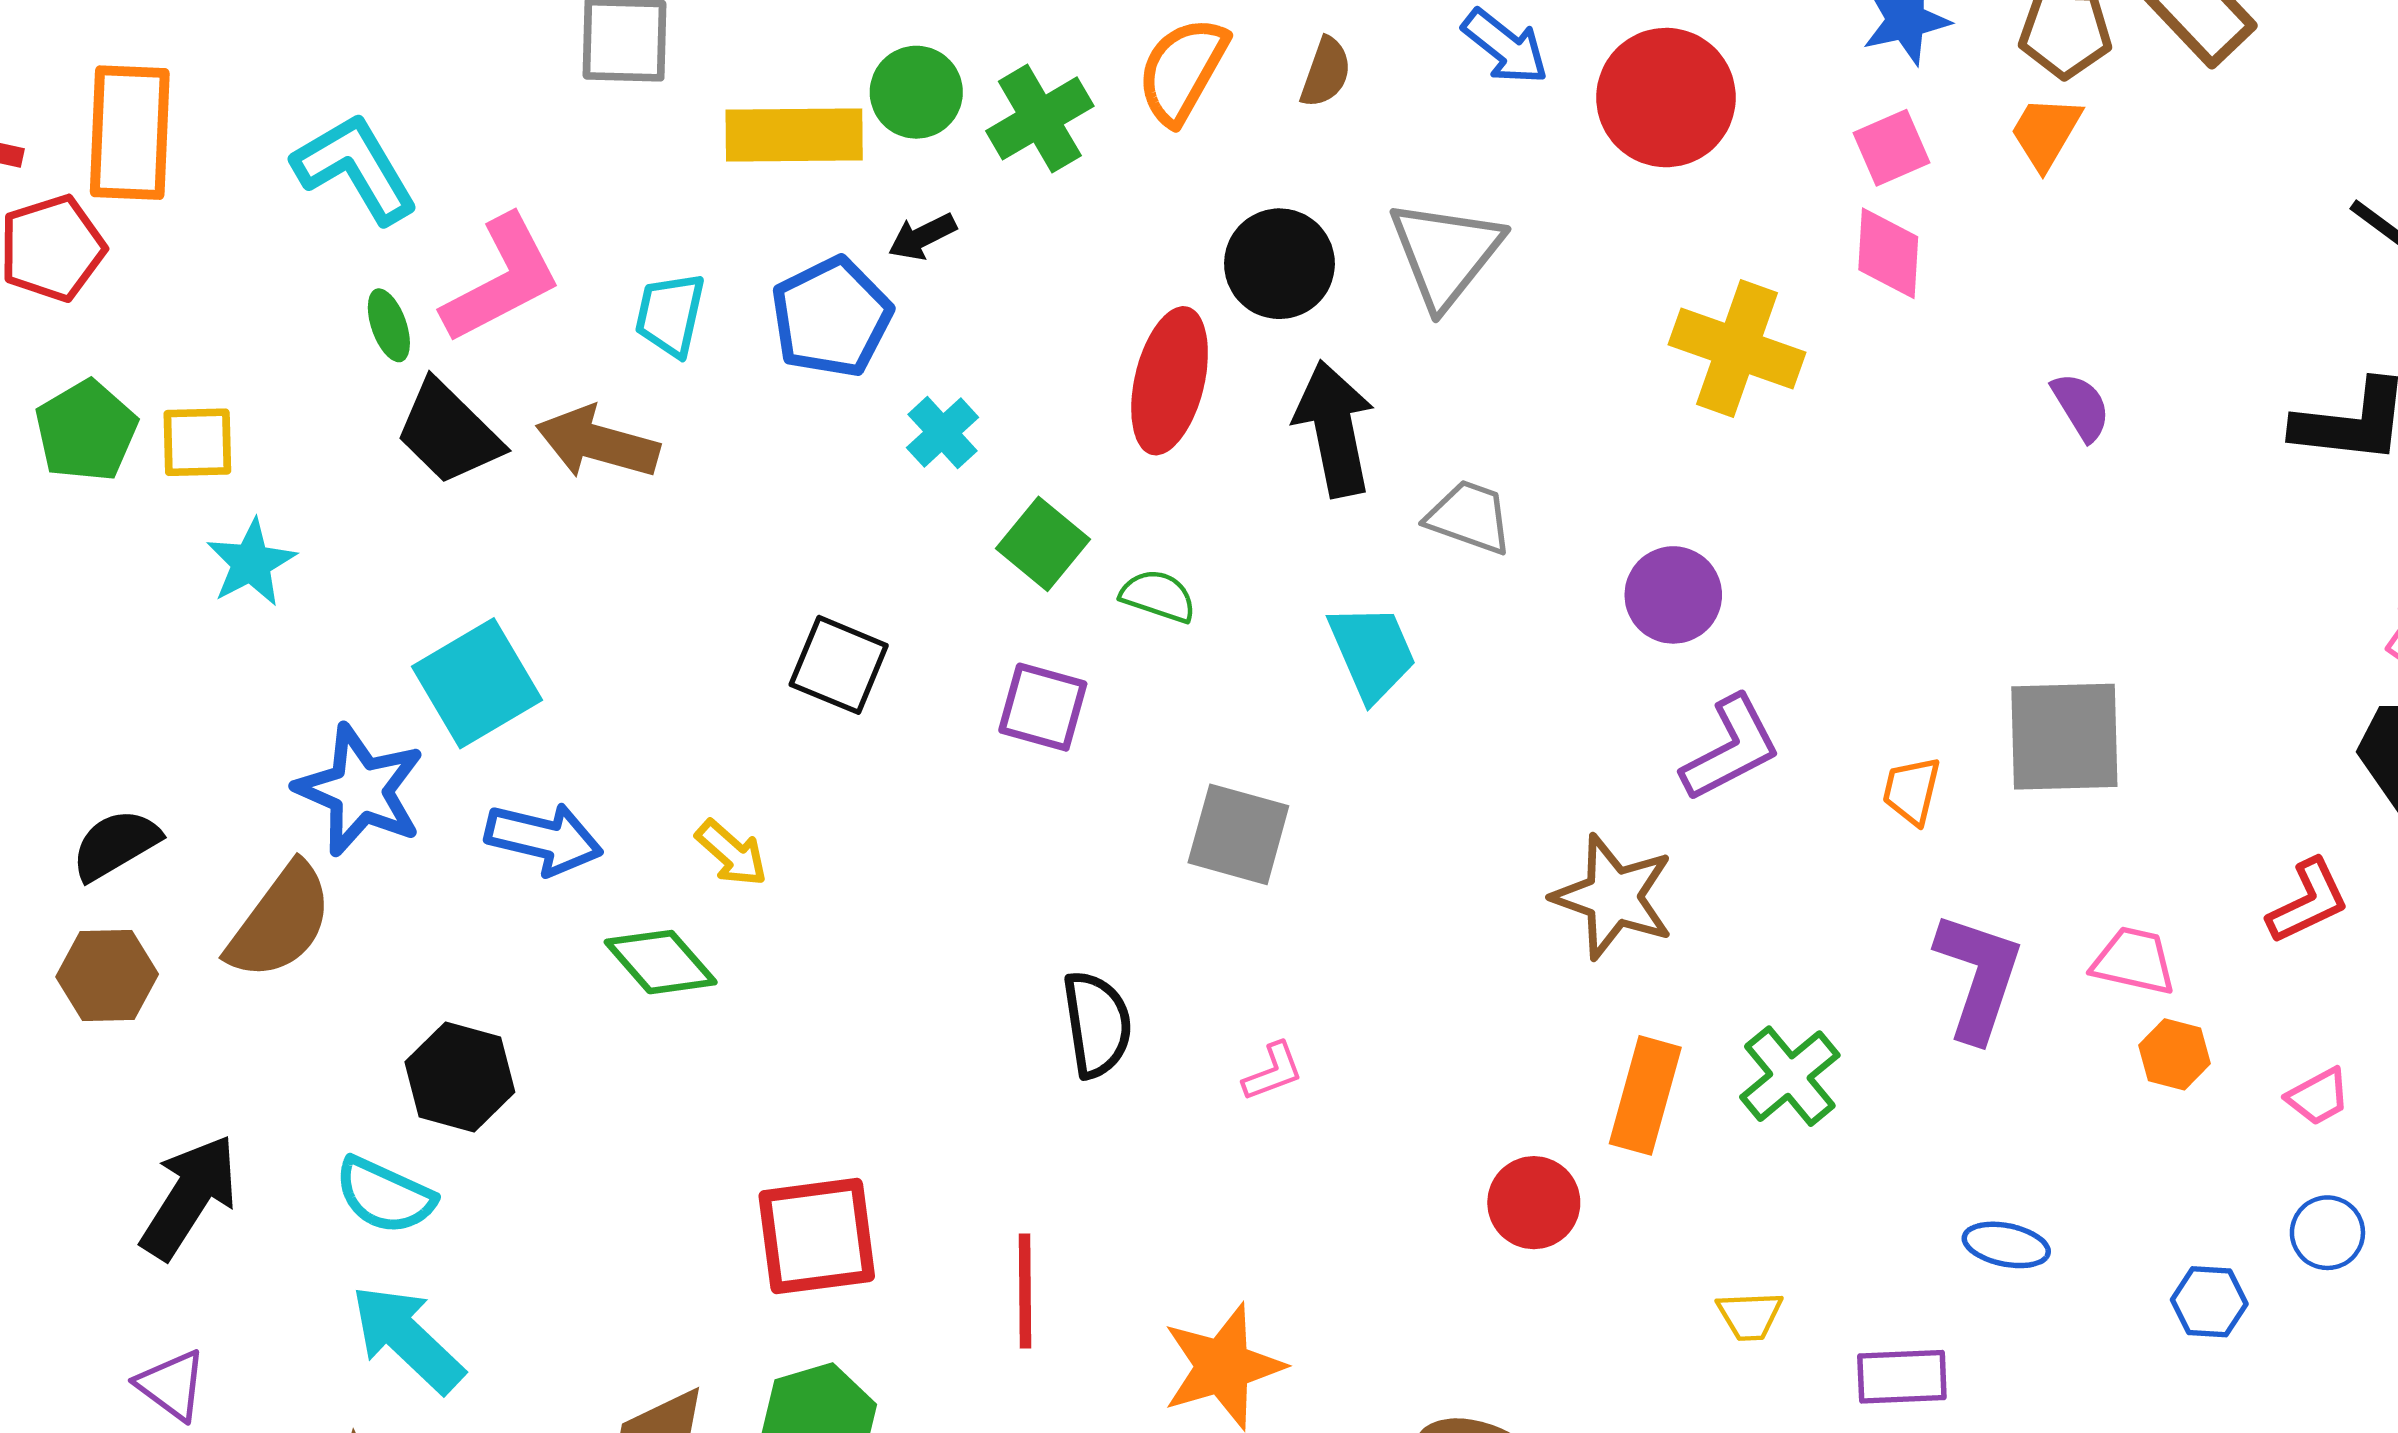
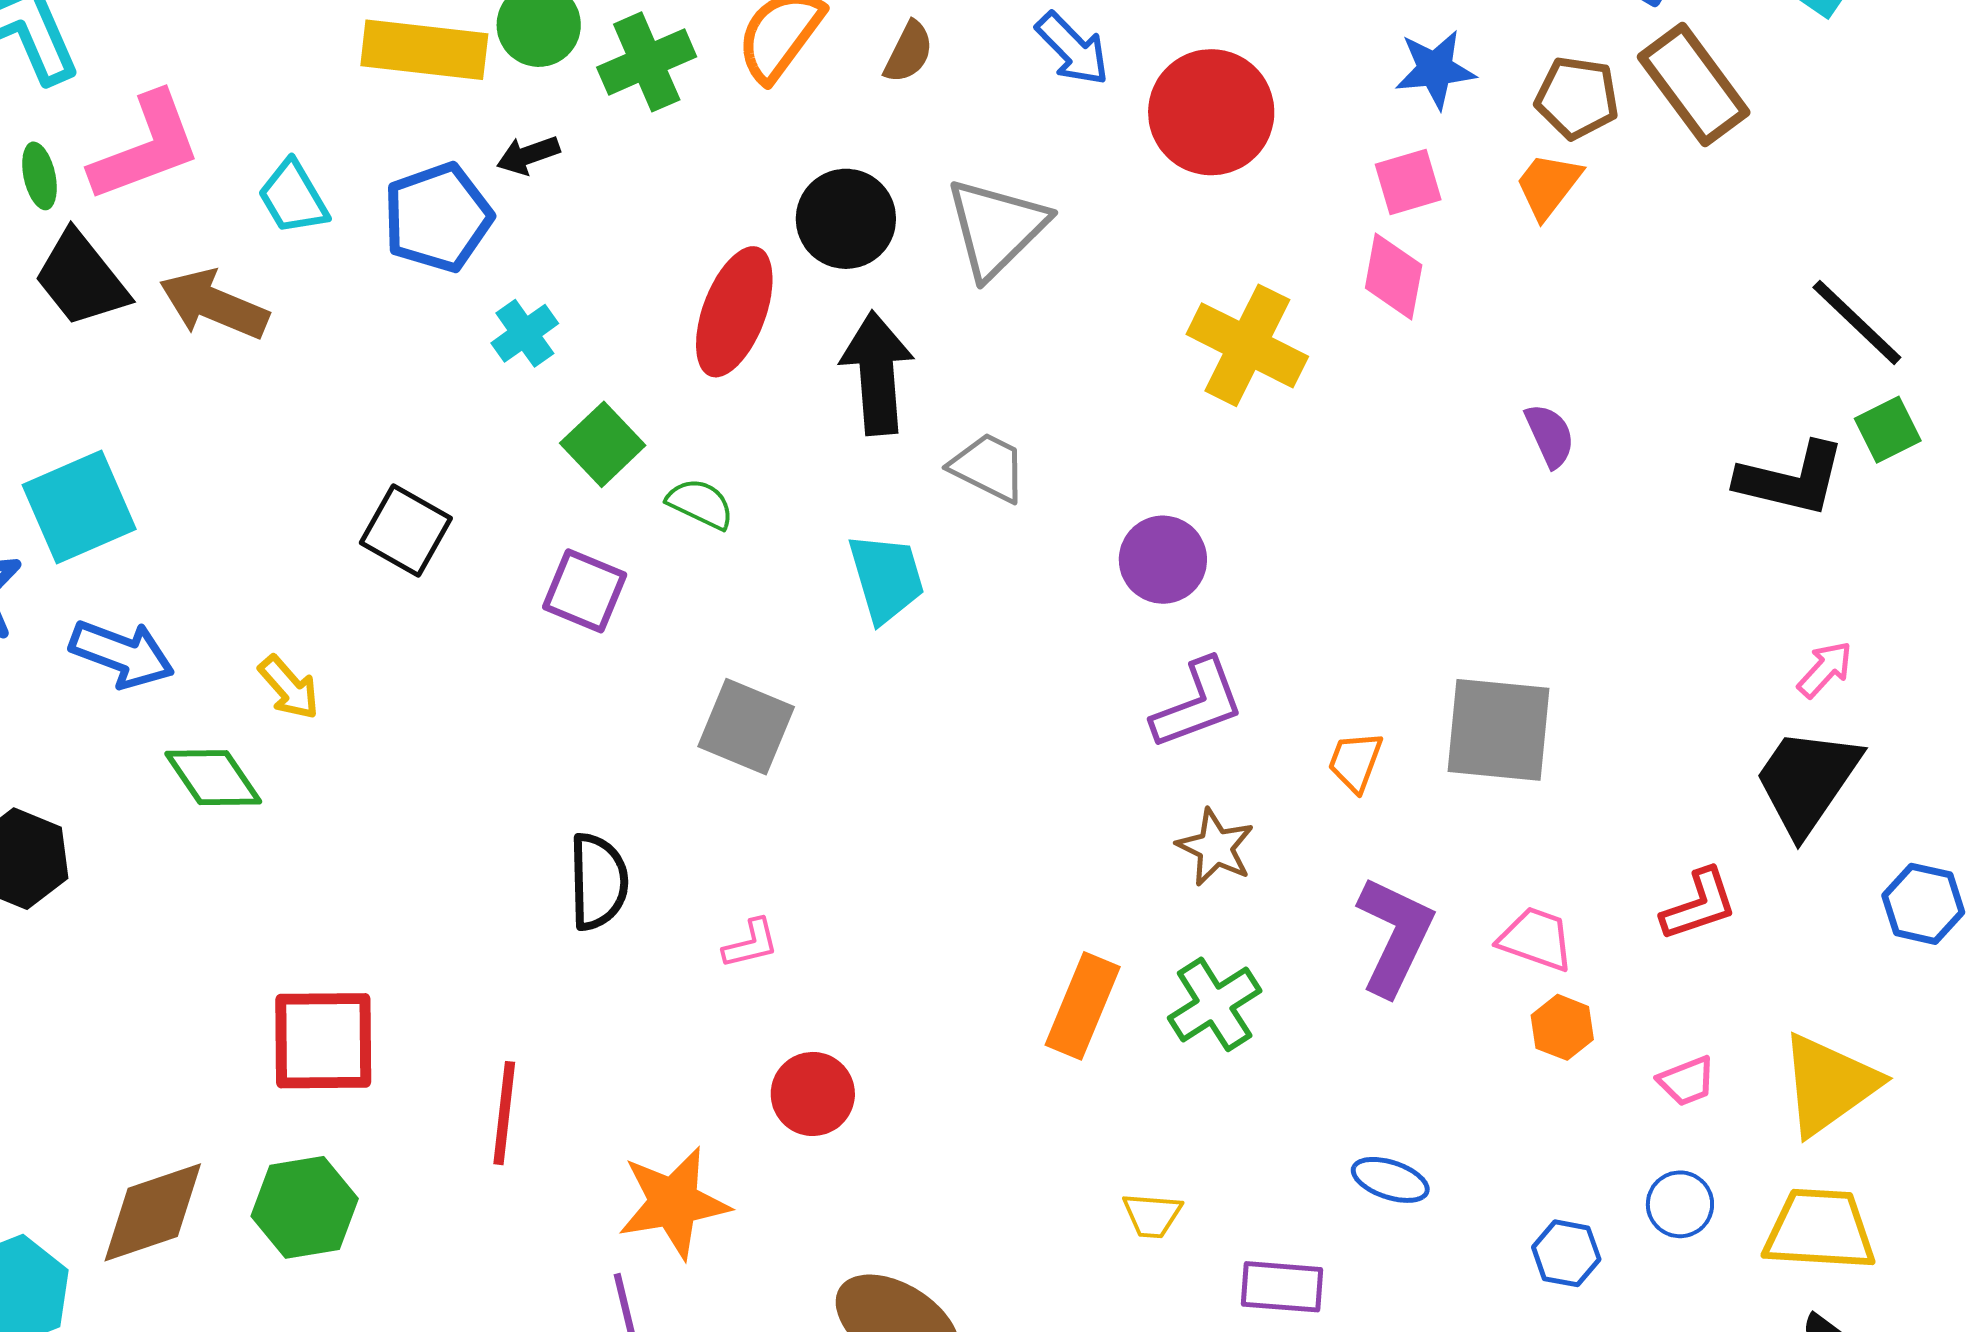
cyan trapezoid: (670, 315) -> (293, 197), turned -50
brown star: (1613, 897) -> (1215, 847), moved, size x0.7
red circle: (1534, 1203) -> (813, 1094), moved

